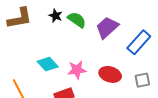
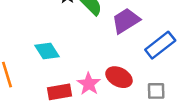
pink star: (77, 70) -> (89, 84), moved, turned 30

